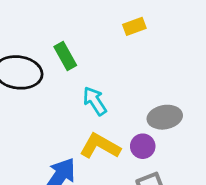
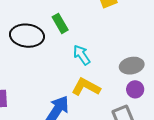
purple circle: (143, 146) -> (135, 89), moved

